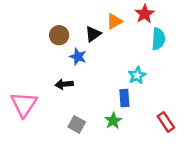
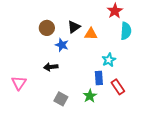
orange triangle: (114, 21) -> (91, 34), moved, turned 32
pink triangle: (24, 104) -> (19, 83), size x0.7
red rectangle: (166, 122) -> (118, 87), moved

